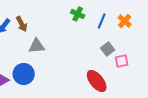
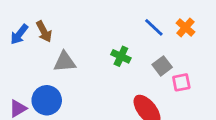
green cross: (78, 14) -> (121, 56), moved
blue line: (102, 21) -> (154, 27), turned -70

